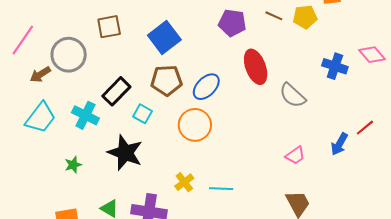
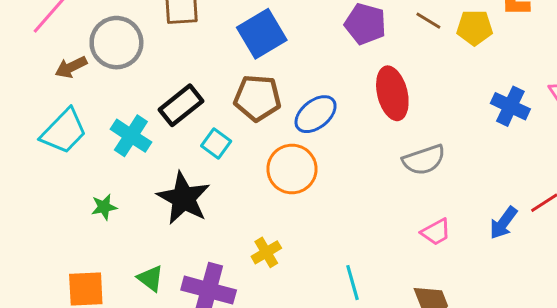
gray semicircle: (292, 95) -> (424, 160), moved, turned -68
cyan line: (221, 189) -> (352, 283), moved, turned 65

